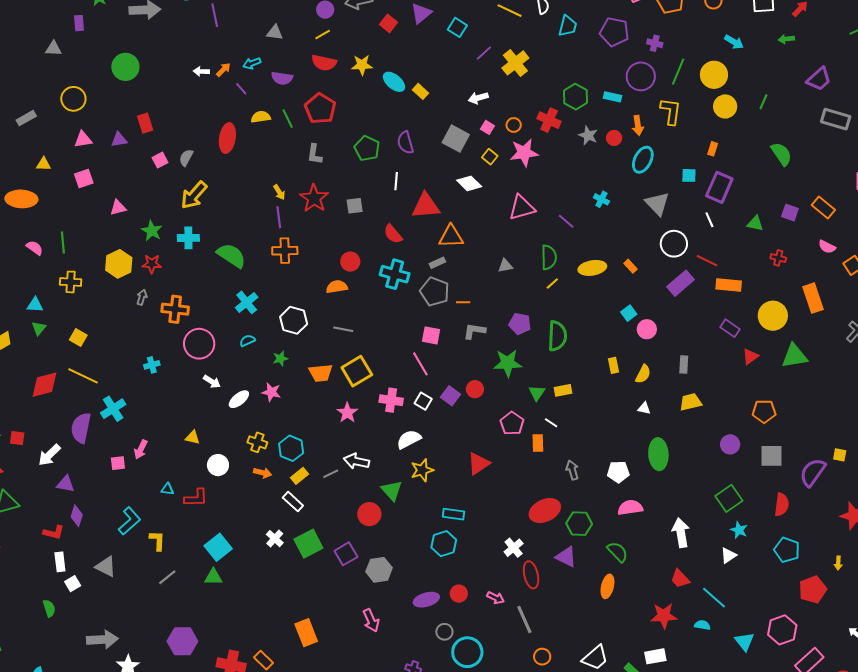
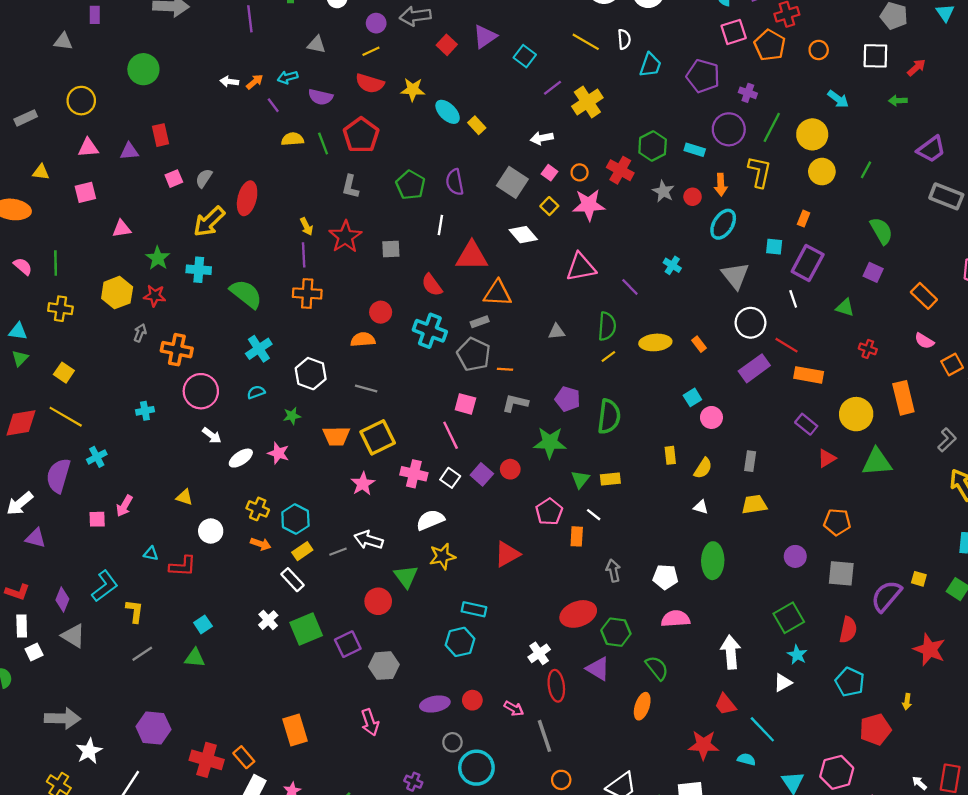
red ellipse: (227, 138) -> (247, 198), moved
purple square: (790, 213) -> (873, 272), moved
cyan cross: (113, 409) -> (97, 457), size x0.7
purple diamond: (77, 516) -> (62, 600), moved
cyan square: (218, 547) -> (203, 624), size x0.6

